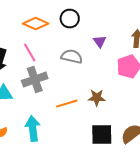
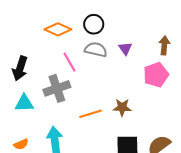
pink line: (30, 53) -> (70, 62), moved
gray semicircle: (72, 57) -> (96, 49), moved

